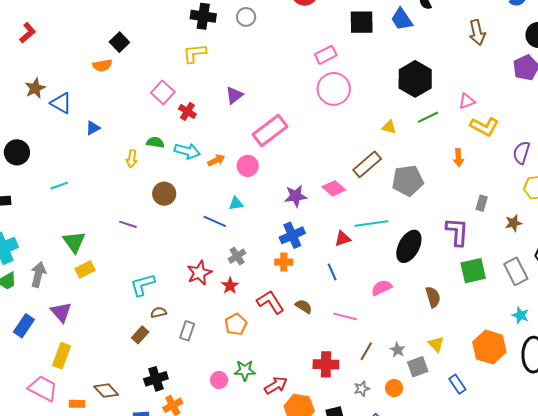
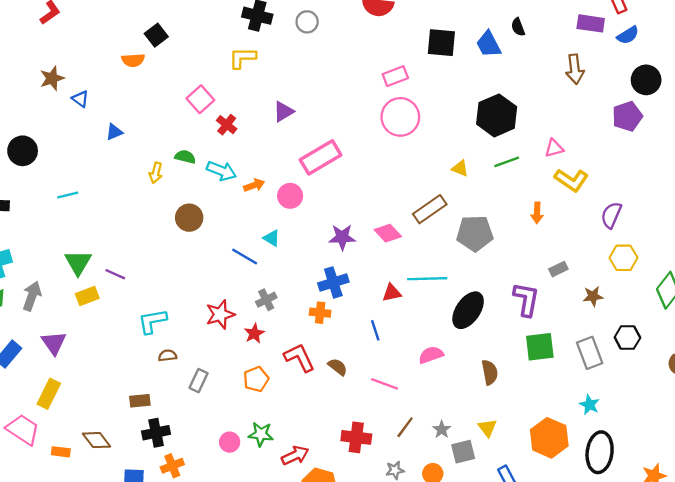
blue triangle: (61, 103) -> (80, 99), size x0.7
cyan triangle: (236, 203) -> (272, 238), turned 35
gray rectangle: (482, 203) -> (558, 269), turned 42
purple line: (128, 224) -> (115, 274), moved
brown rectangle: (140, 335) -> (140, 401), moved, turned 36

